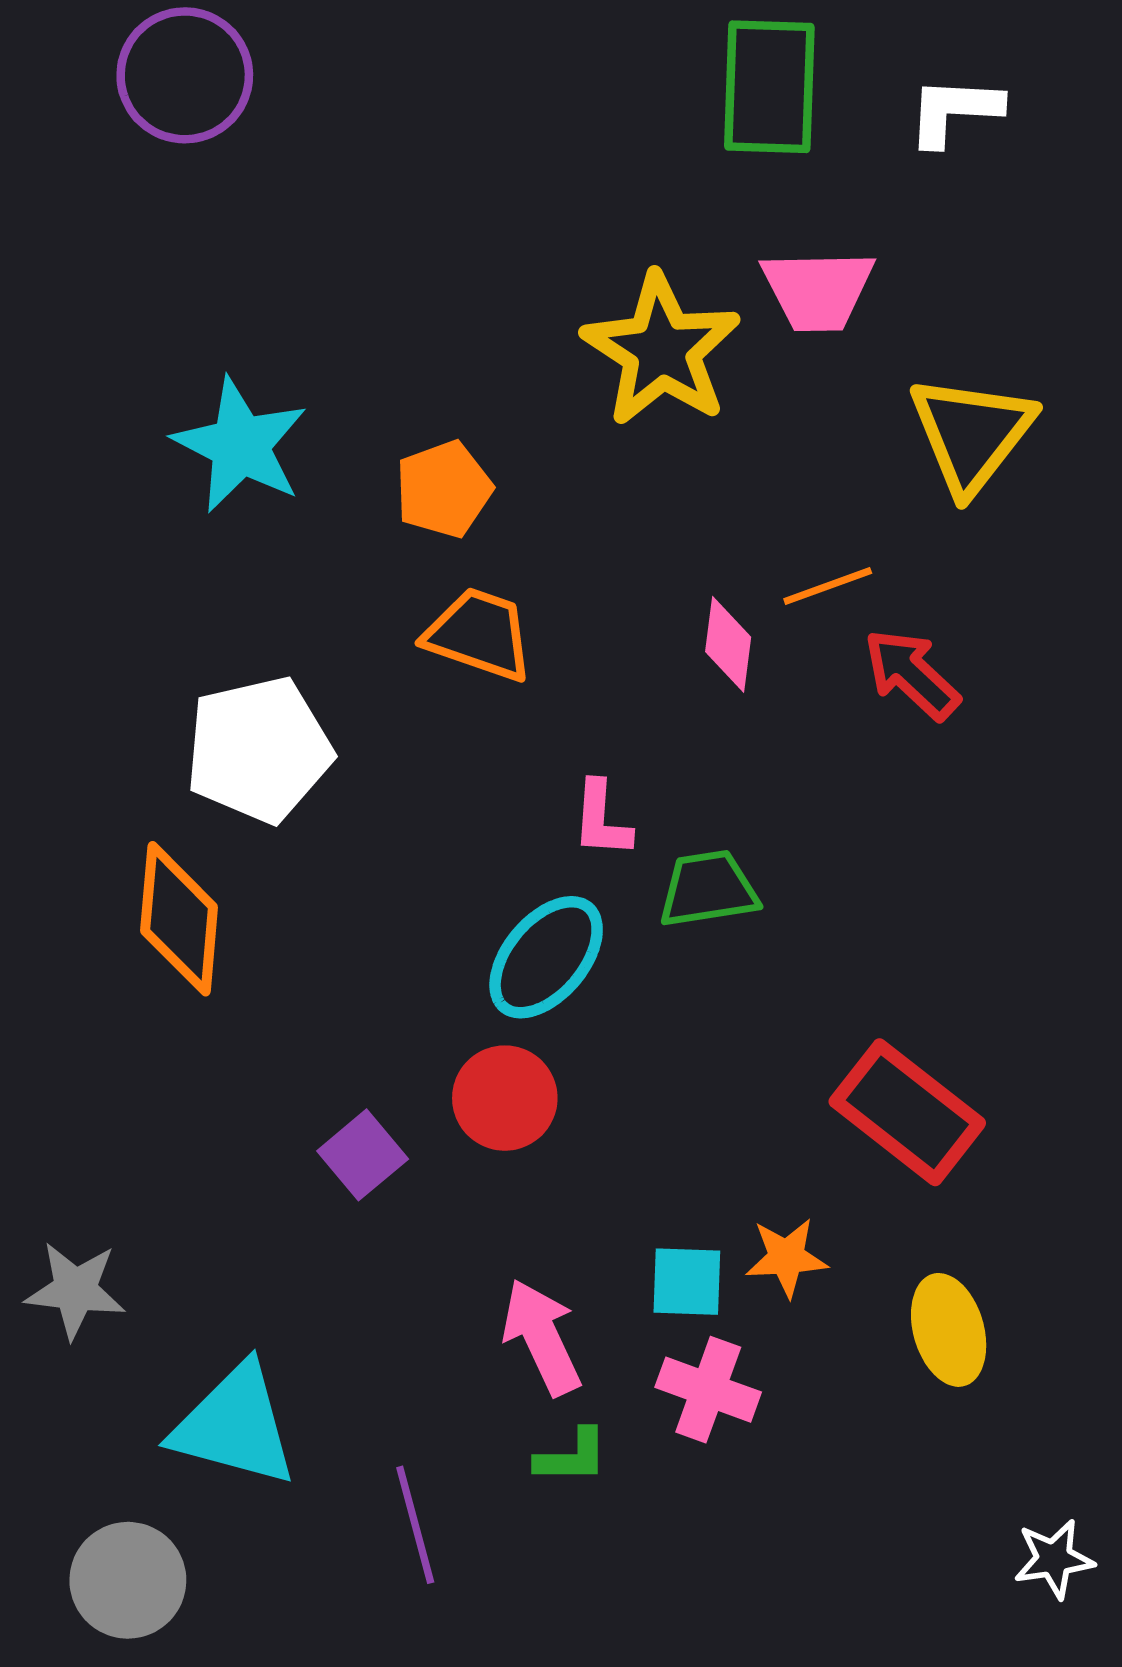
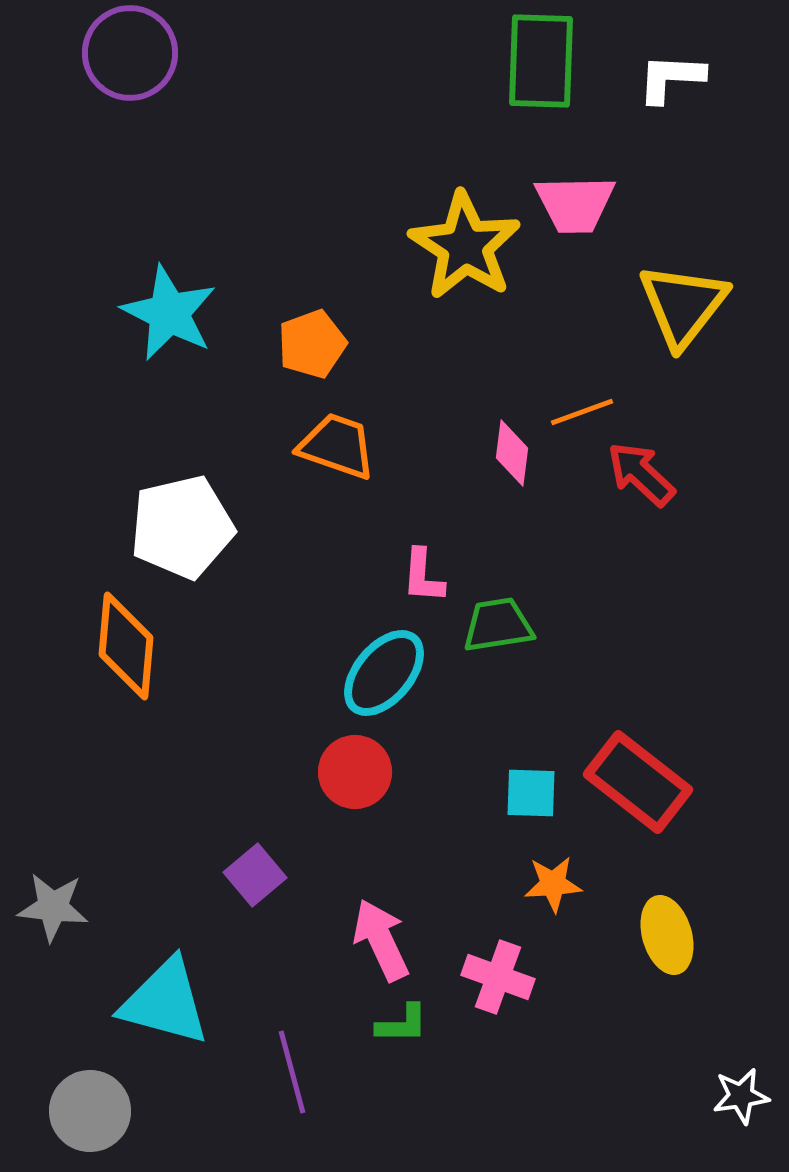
purple square: (363, 1155) -> (255, 875), moved
cyan square: (687, 1282) -> (531, 793), moved

